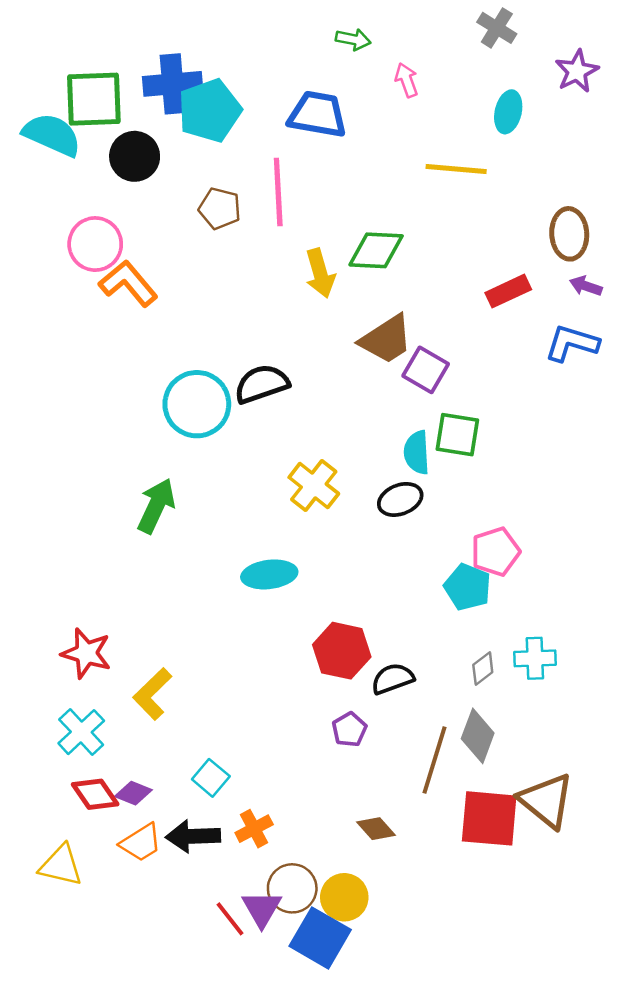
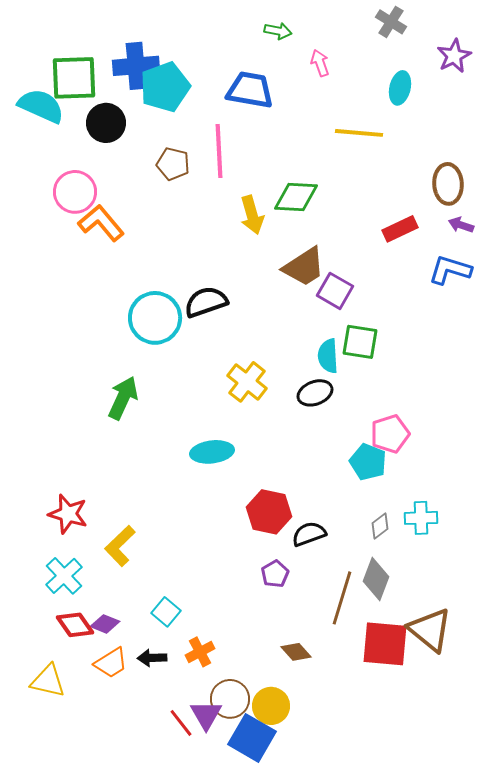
black arrow: (193, 836) -> (152, 658), size x0.7

